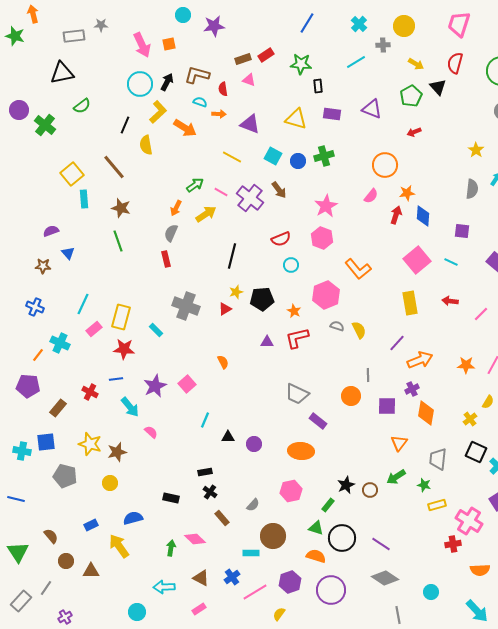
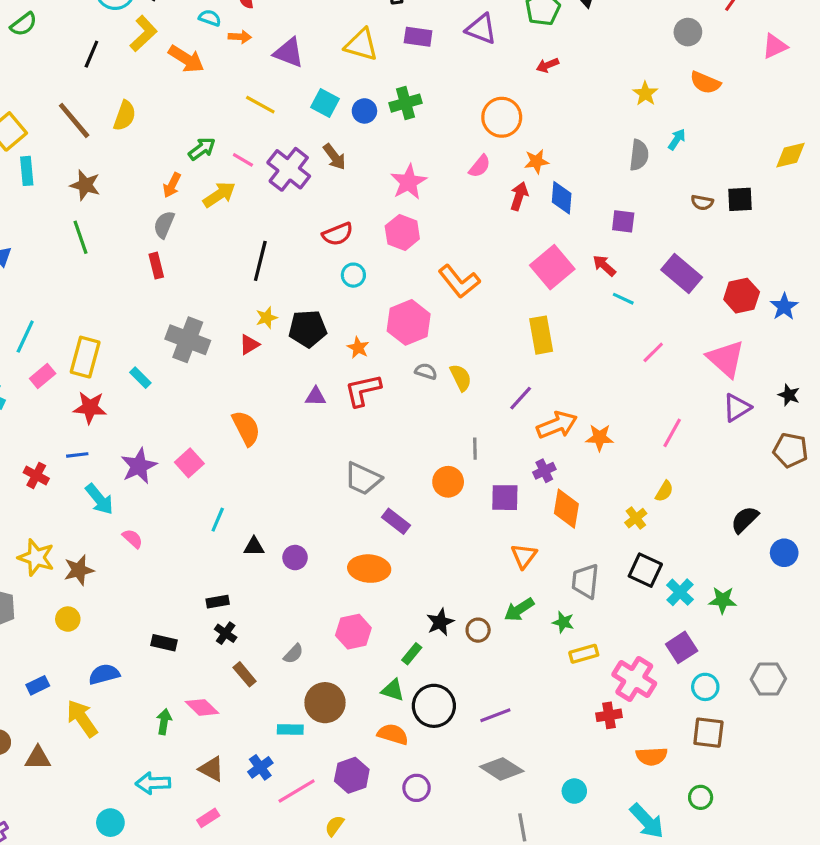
yellow semicircle: (146, 145) -> (125, 116), moved, turned -150
cyan line: (451, 262) -> (623, 299), moved
red arrow: (450, 301) -> (604, 266), moved, turned 35
orange semicircle: (223, 362) -> (246, 428), size x1.6
orange star: (466, 365) -> (600, 438), moved
purple line: (381, 544) -> (495, 715), turned -54
purple circle: (331, 590) -> (417, 788), size x0.6

